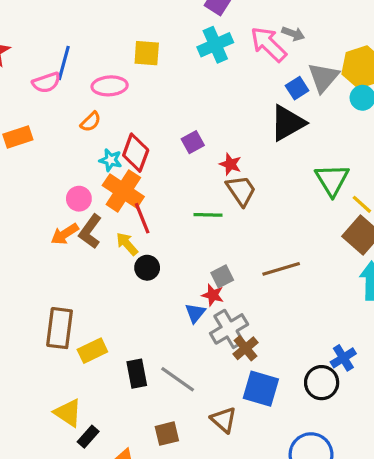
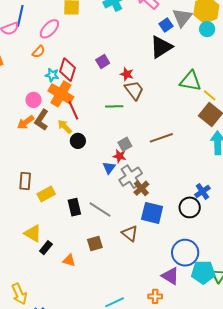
pink ellipse: (110, 86) -> (49, 29), turned -40
green triangle: (332, 180) -> (190, 81), turned -45
brown rectangle: (60, 328) -> (25, 181), size x0.7

